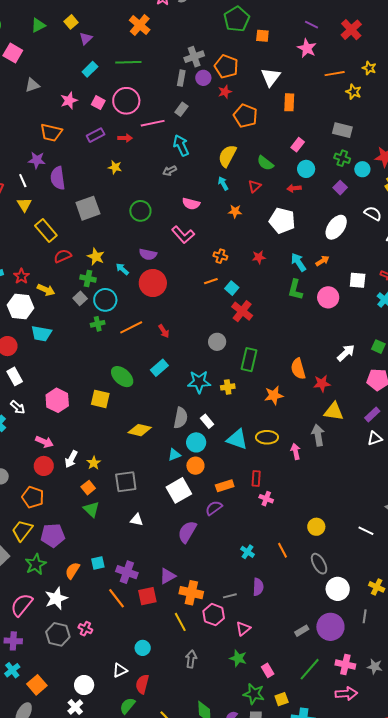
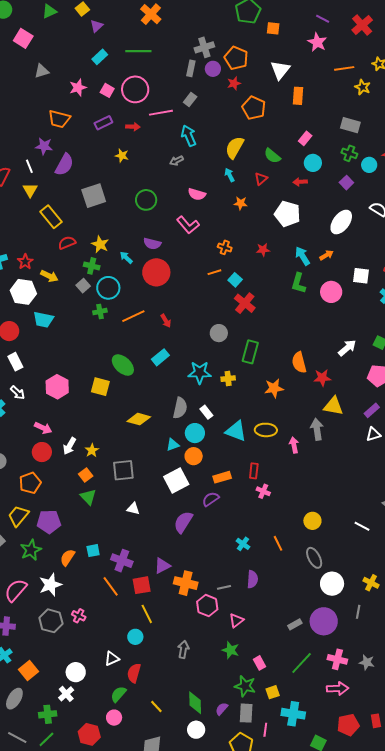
purple semicircle: (58, 178) -> (64, 165), turned -145
orange pentagon: (33, 497) -> (30, 483), turned 30
yellow line: (180, 622) -> (147, 614), moved

